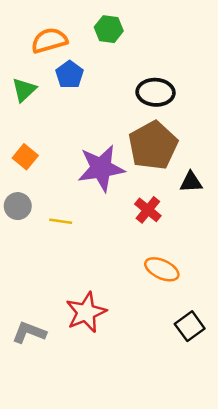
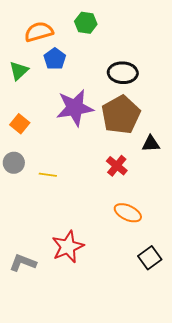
purple star: (101, 168) -> (75, 108), moved

